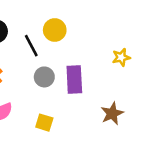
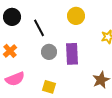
yellow circle: (55, 30) -> (76, 16), moved

